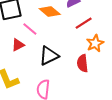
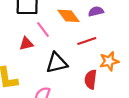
red line: (84, 23) -> (87, 41), moved

